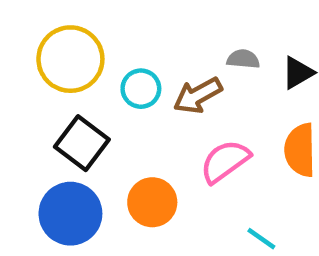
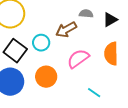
cyan circle: (141, 89) -> (41, 43), moved

